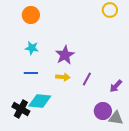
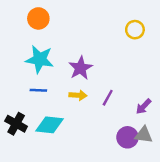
yellow circle: (110, 10) -> (135, 30), moved
cyan star: (32, 48) -> (40, 59), size x1.6
black cross: (21, 109) -> (16, 124), moved
gray triangle: (116, 118) -> (144, 135), moved

